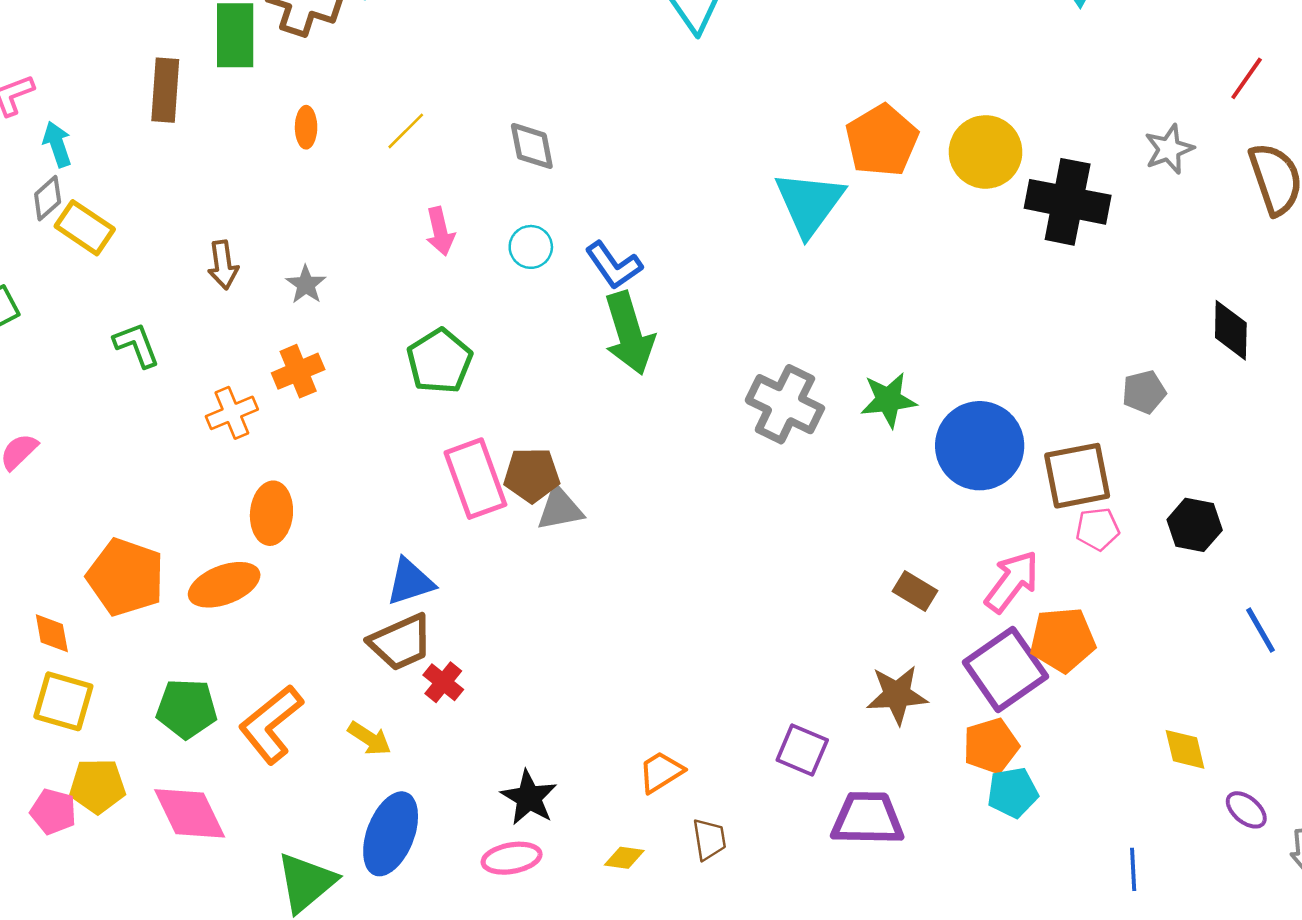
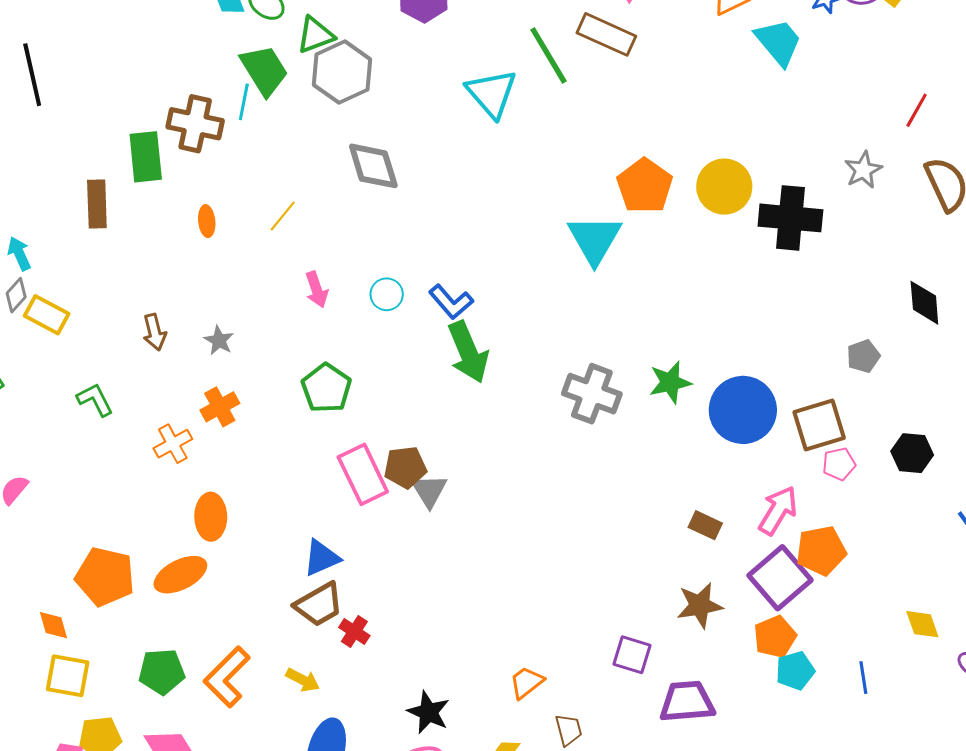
gray diamond: (532, 146) -> (373, 166), moved, size x1.4
gray triangle: (560, 509) -> (429, 491), turned -45
blue line: (1133, 869) -> (863, 678), moved

